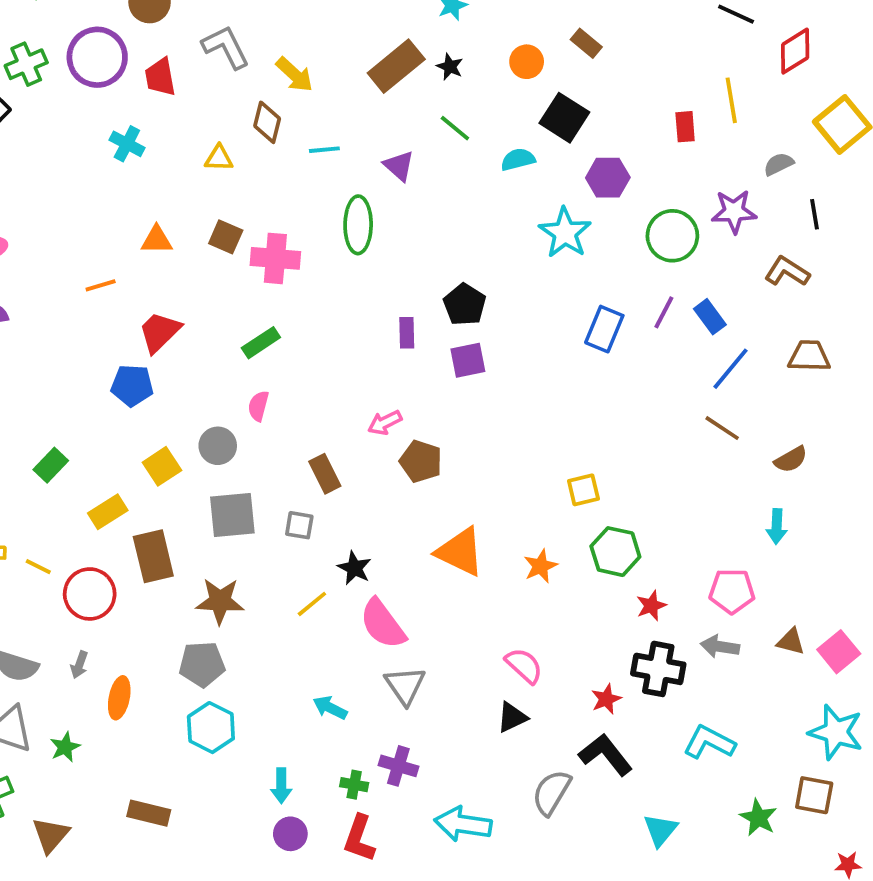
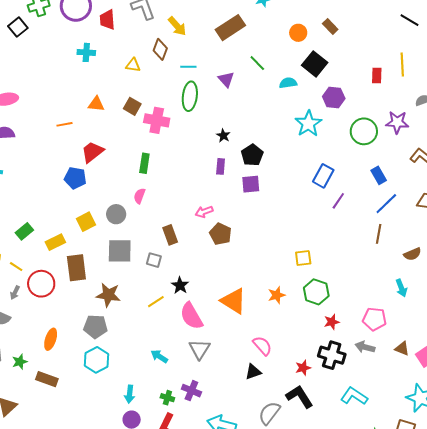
black star: (450, 67) -> (223, 136), moved
cyan cross: (127, 144) -> (86, 52), turned -30
green ellipse: (358, 225) -> (190, 96), moved
purple line: (664, 312) -> (338, 201), moved
green rectangle: (261, 343) -> (144, 163), turned -54
brown line: (722, 428) -> (379, 234), turned 60
green rectangle: (51, 465) -> (24, 231), moved
cyan arrow: (777, 526) -> (401, 288), turned -30
orange triangle: (460, 552) -> (234, 301), moved
gray arrow: (79, 665) -> (15, 293), moved
brown rectangle: (149, 813) -> (47, 379), moved

